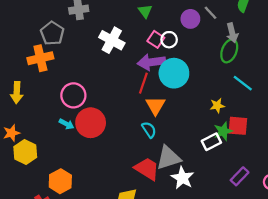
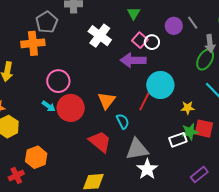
cyan circle: (174, 73) -> (160, 85), moved
red line: (143, 83) -> (145, 101), moved
orange triangle: (155, 106) -> (107, 101), moved
red trapezoid: (147, 169) -> (100, 142), moved

